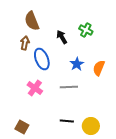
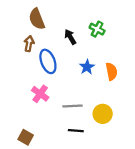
orange semicircle: (99, 68) -> (112, 71), turned 147
gray line: (69, 87) -> (72, 106), moved
yellow circle: (91, 126) -> (103, 114), moved

